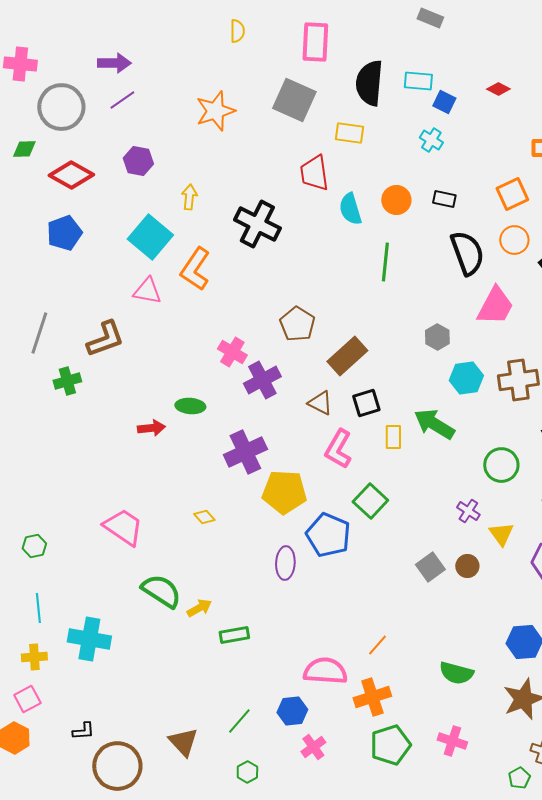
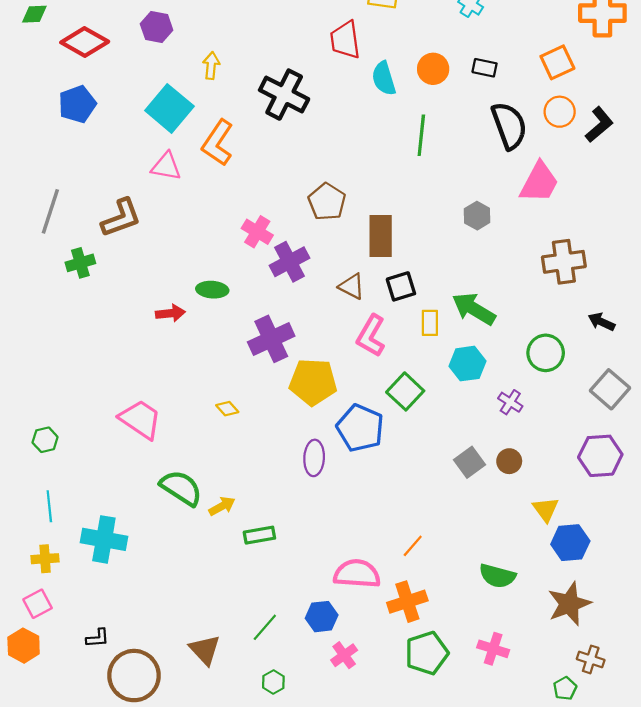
brown rectangle: (347, 356) -> (381, 236), turned -48
cyan hexagon: (466, 378) -> (467, 364), moved
yellow triangle: (501, 534) -> (546, 509), moved

